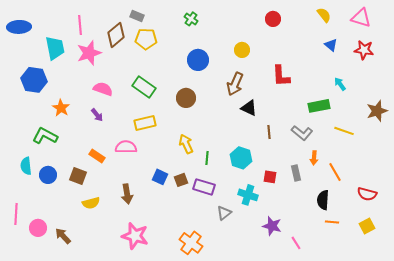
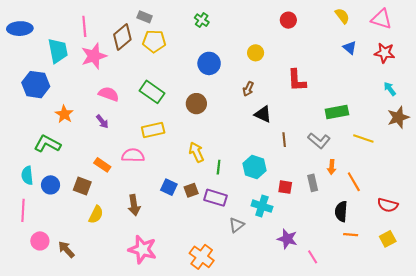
brown arrow: (235, 84) -> (248, 89), size x0.6
cyan arrow: (340, 84) -> (390, 89), moved
yellow semicircle: (91, 203) -> (96, 215), turned -48
pink line: (16, 214) -> (23, 210), moved

